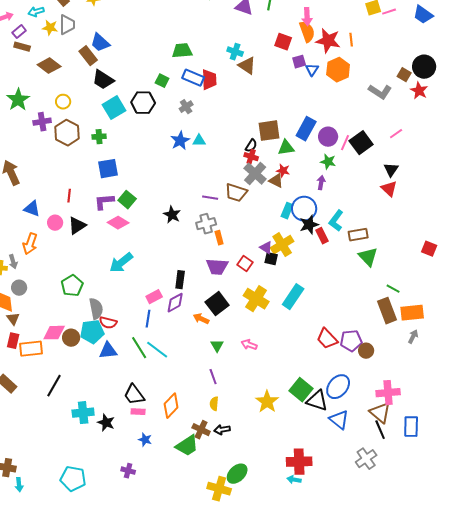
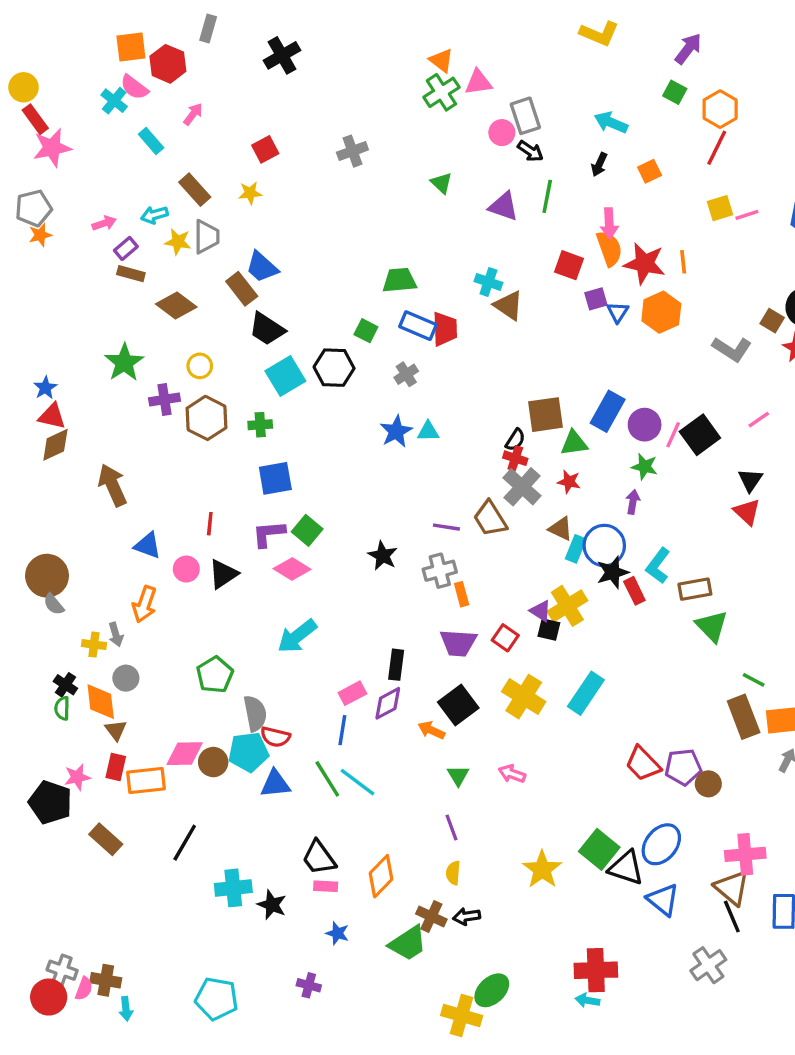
brown triangle: (276, 181) -> (561, 529), moved
brown trapezoid: (236, 193) -> (490, 519), turned 40

